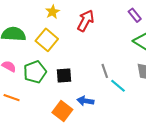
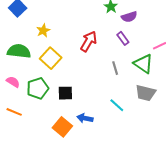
yellow star: (52, 12) -> (43, 31), moved
purple rectangle: (135, 15) -> (123, 38), moved
gray line: (105, 71) -> (115, 68), moved

